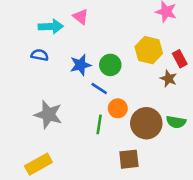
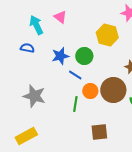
cyan arrow: (51, 27) -> (36, 25), turned -114
yellow hexagon: (149, 50) -> (107, 35), moved
brown circle: (146, 123) -> (113, 90), moved

